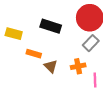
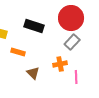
brown triangle: (51, 66) -> (33, 73), moved

